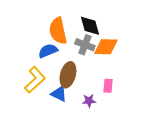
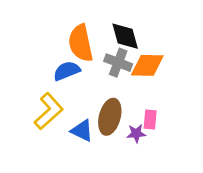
brown ellipse: (68, 75) -> (110, 117), moved
purple star: (89, 101) -> (136, 133), moved

